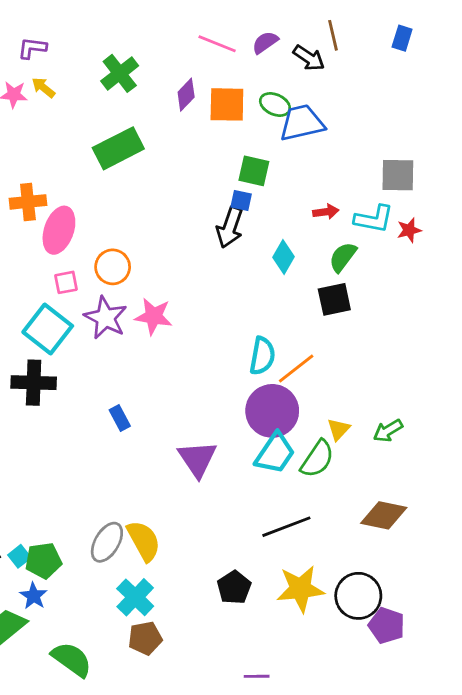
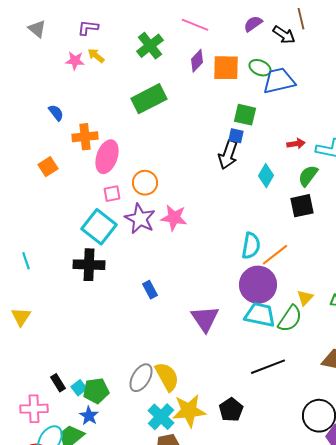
pink line: (217, 44) -> (195, 25), moved
cyan trapezoid: (275, 453) -> (260, 315), turned -112
yellow star: (300, 589) -> (189, 411), moved

